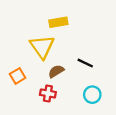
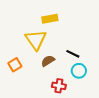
red cross: (48, 93) -> (59, 86), moved
cyan circle: (92, 95) -> (79, 71), moved

